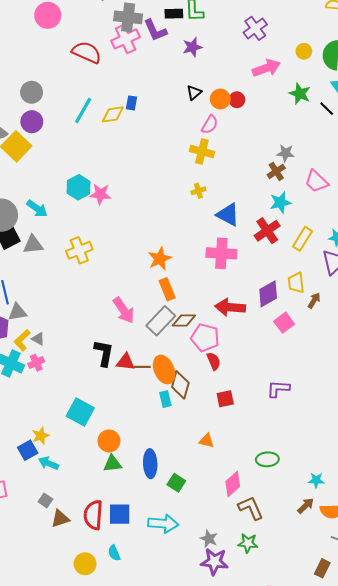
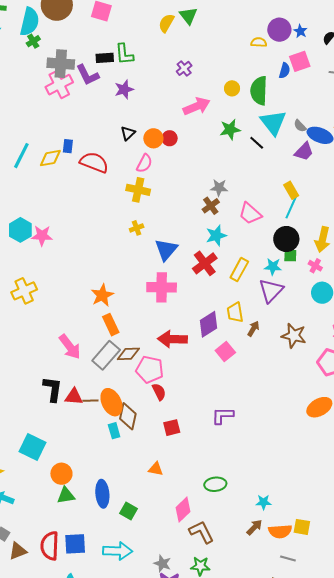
purple cross: (255, 28) -> (184, 68), size x0.7
red semicircle: (87, 52) -> (94, 162), moved
green star: (300, 94) -> (230, 129), turned -30
blue triangle: (228, 215) -> (166, 250), turned 45

